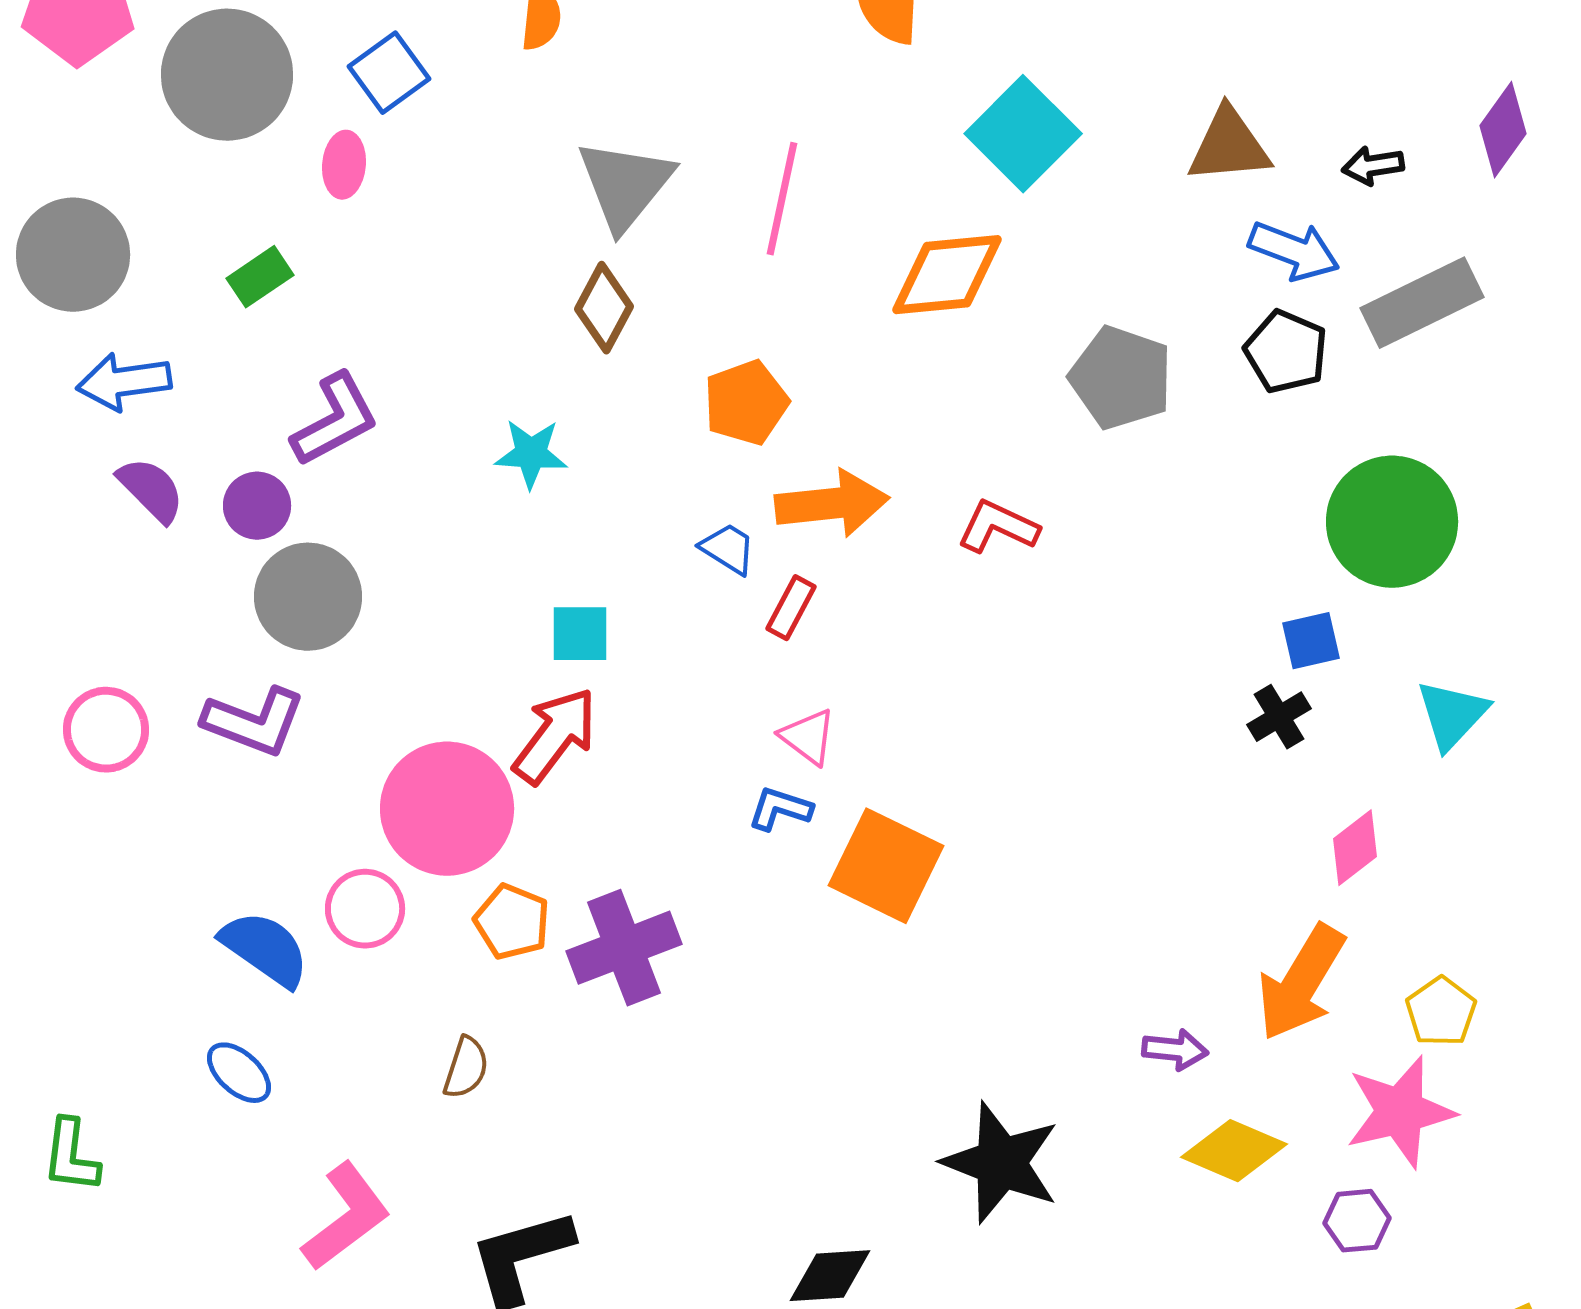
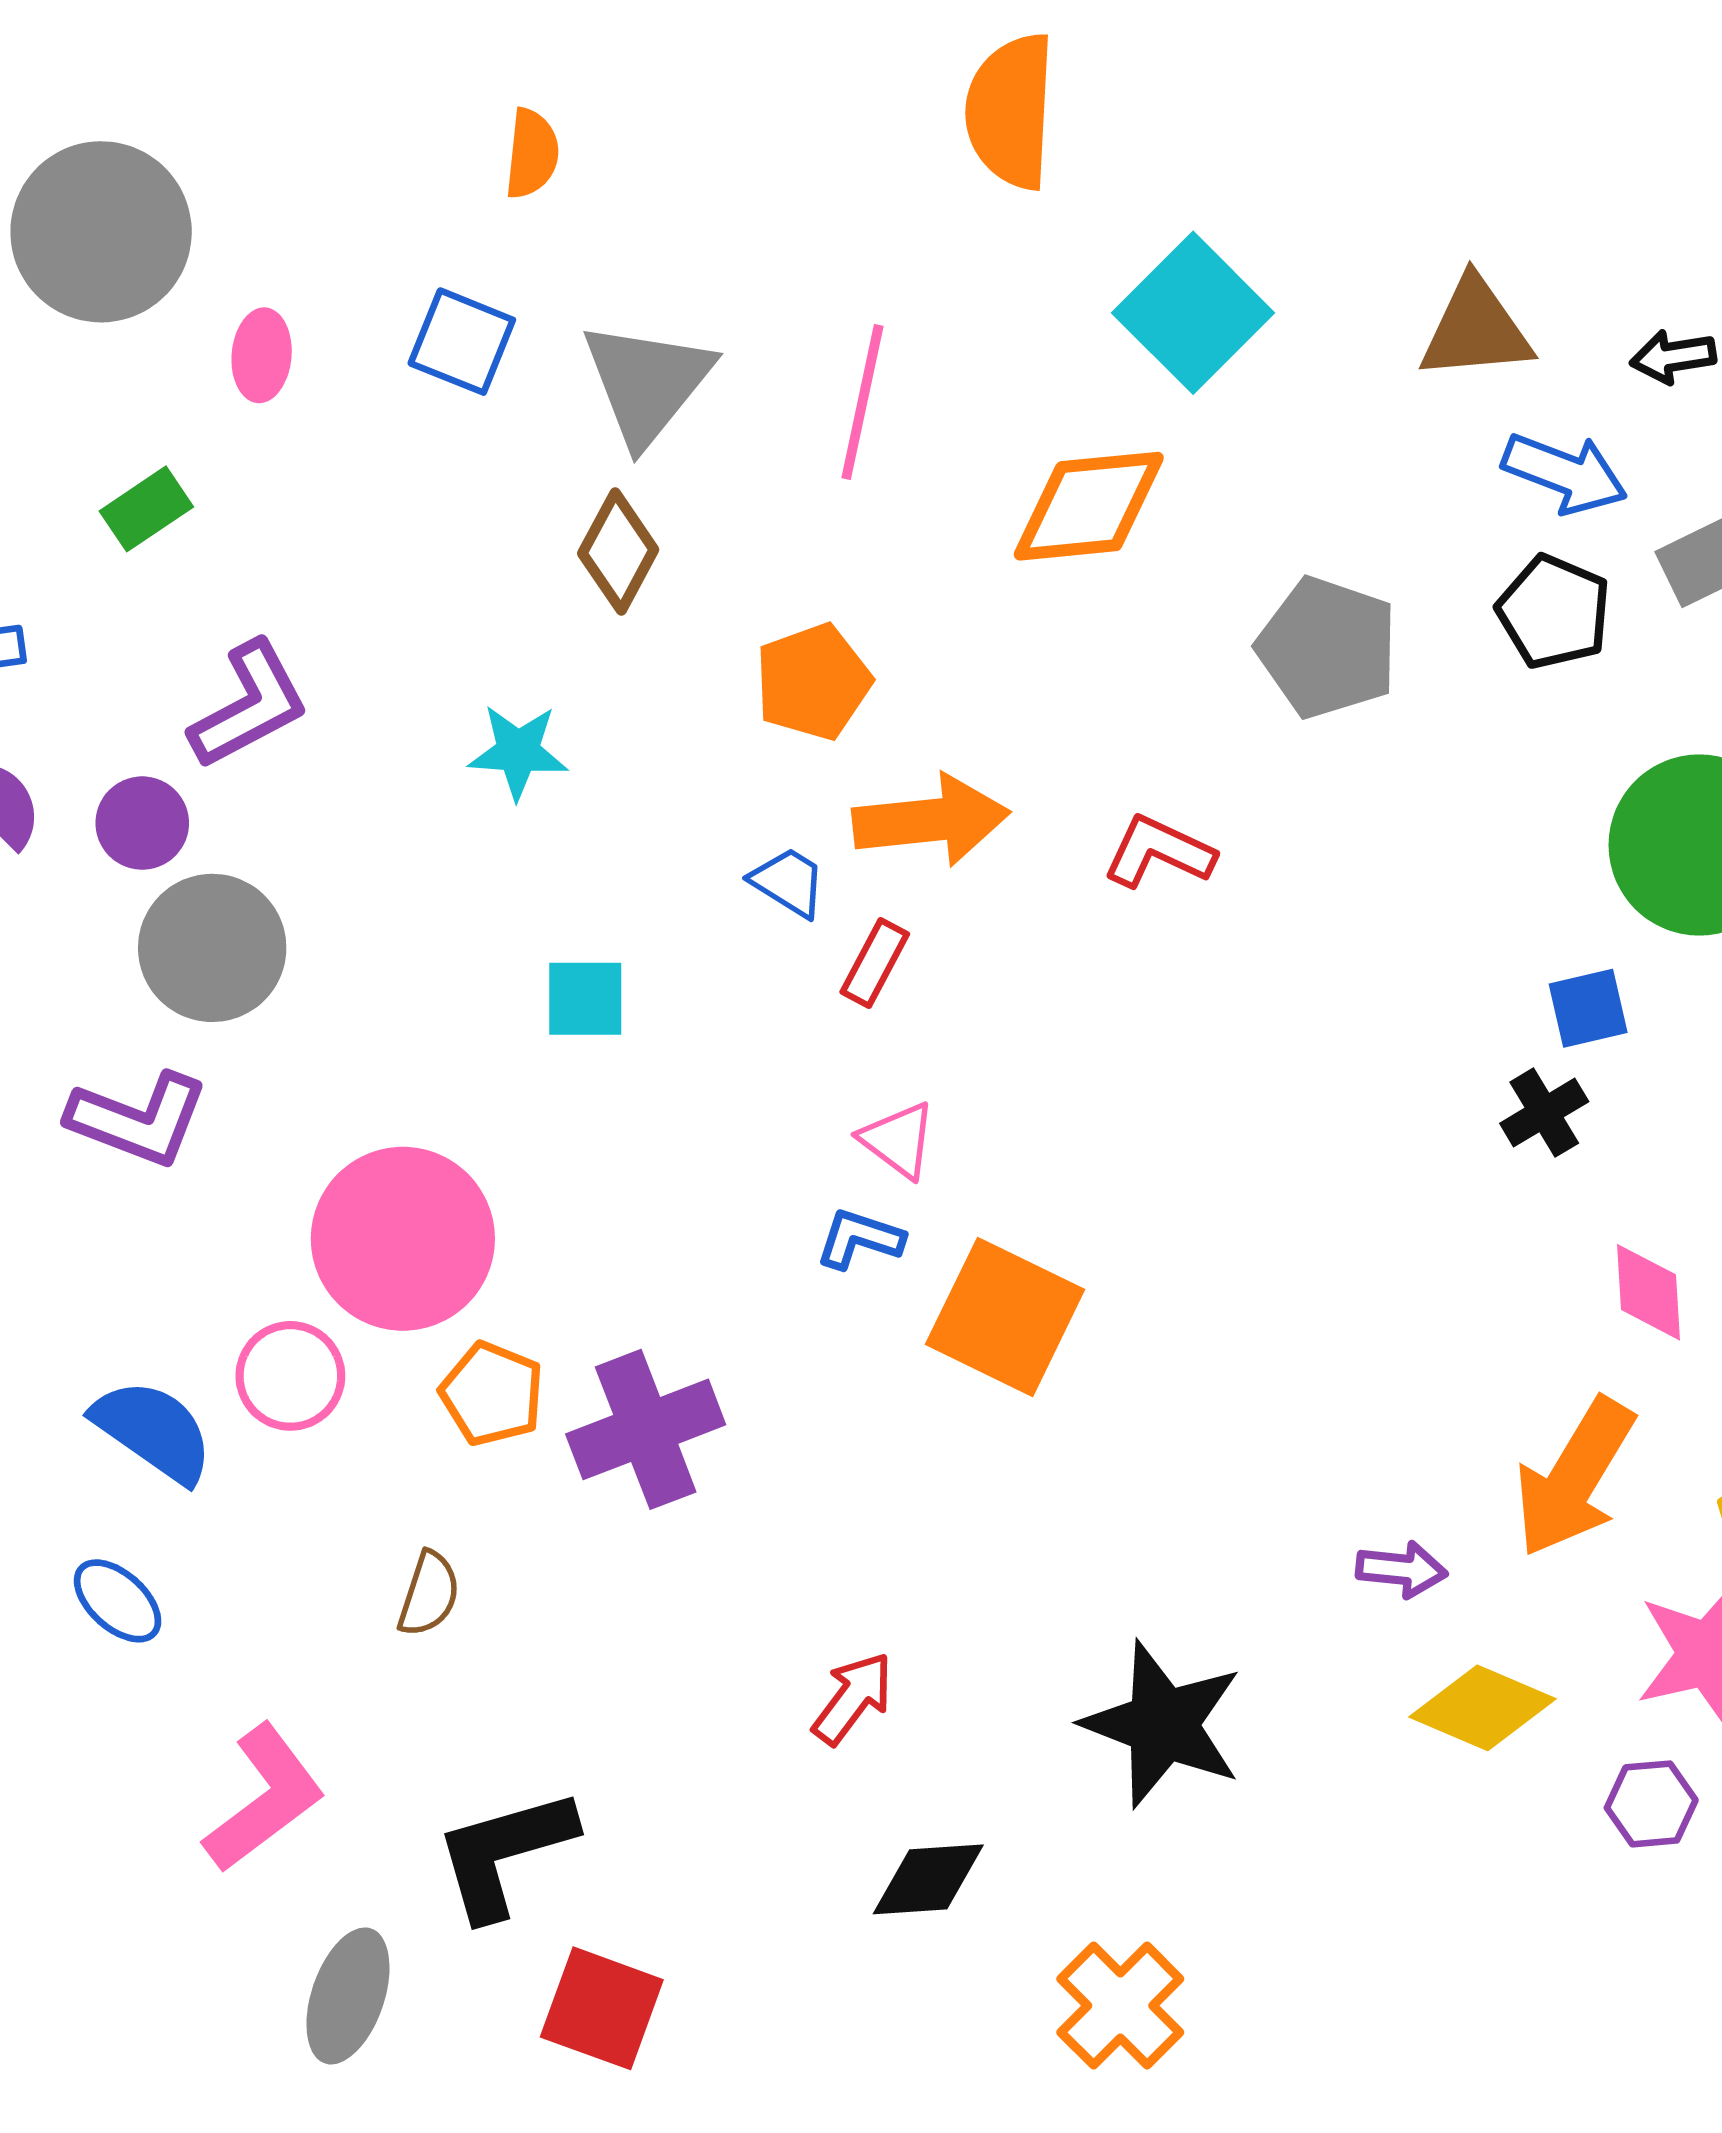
blue square: (389, 73) -> (462, 342), moved, turned -32
red arrow: (555, 736) -> (853, 1698), moved, size x0.7
pink diamond: (1355, 848) -> (1648, 1292), turned -56

